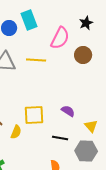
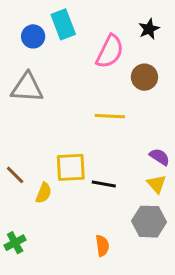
yellow line: (36, 60) -> (110, 116), moved
purple semicircle: (68, 111) -> (160, 157), moved
black line: (60, 138) -> (104, 184), moved

